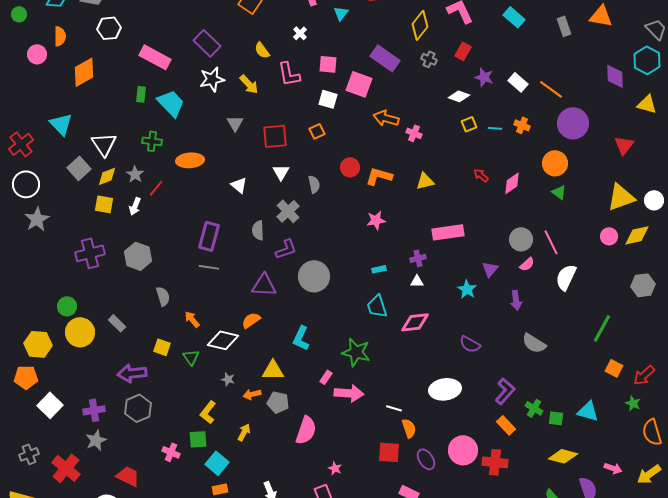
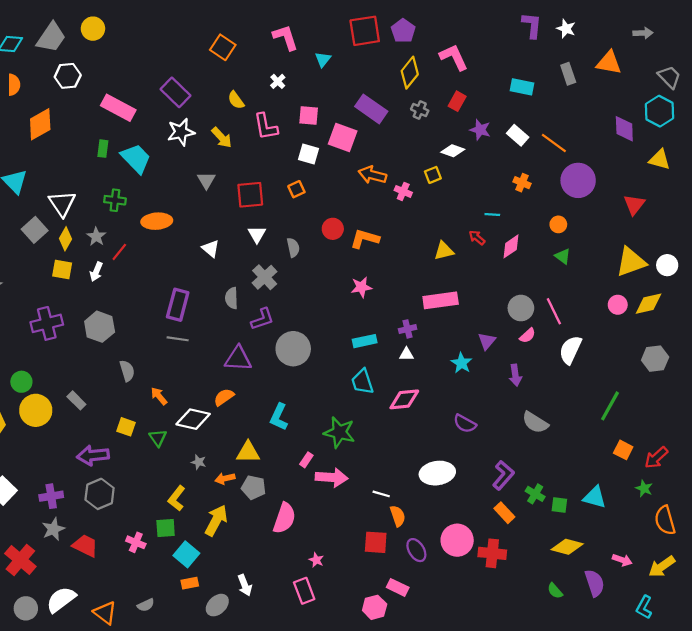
cyan rectangle: (514, 17) -> (522, 87), moved, turned -30
yellow square: (469, 124) -> (433, 175), moved
cyan line: (495, 128) -> (492, 215), moved
orange circle: (555, 163) -> (558, 224), size x0.6
yellow diamond: (107, 176) -> (65, 239), turned -40
yellow triangle: (425, 181) -> (444, 251), moved
cyan rectangle: (379, 269) -> (365, 341), size x1.5
yellow arrow: (244, 432) -> (216, 520), size x1.6
red trapezoid: (128, 476) -> (85, 546), moved

